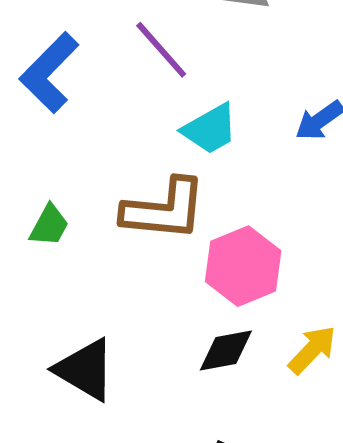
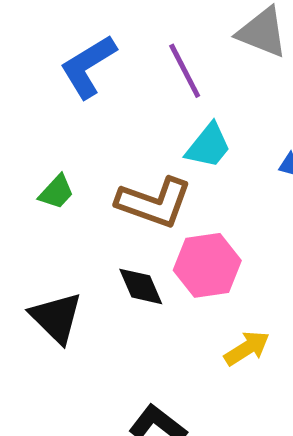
cyan trapezoid: (210, 129) -> (208, 146), turned -36
black diamond: (226, 350) -> (141, 286), moved, turned 63

